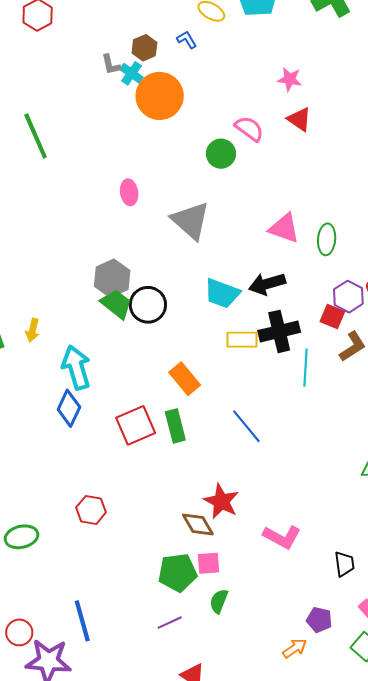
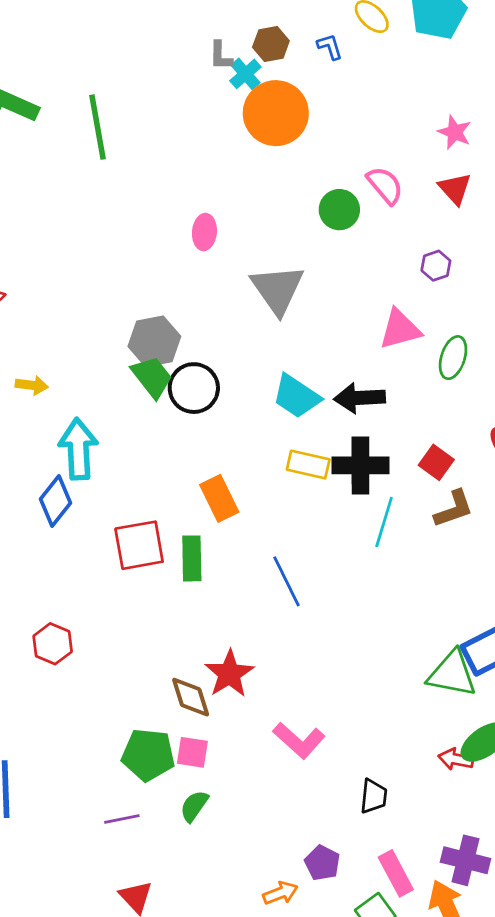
pink triangle: (284, 228) -> (400, 329), turned -48
purple hexagon: (348, 297) -> (436, 266), moved, size x0.7
yellow arrow: (33, 330) -> (32, 385), turned -110

